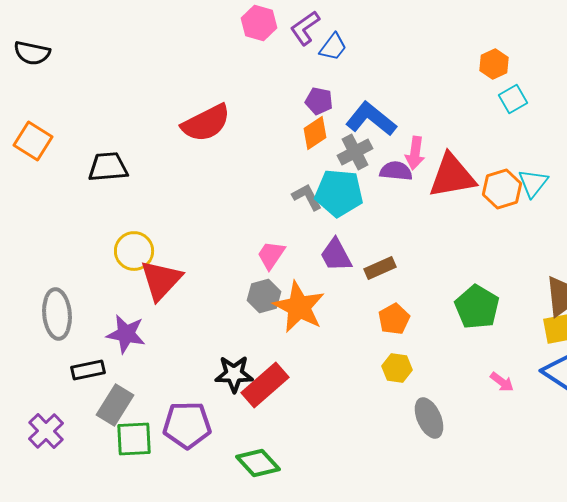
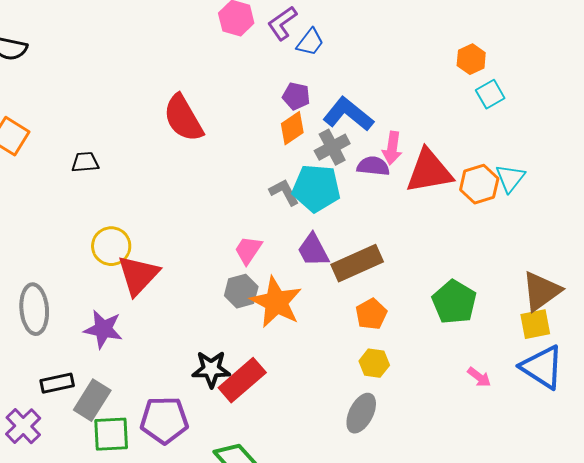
red semicircle: (206, 123) -> (183, 118), turned 87
black trapezoid: (108, 167) -> (85, 162), size x0.7
brown rectangle: (380, 268) -> (357, 263), size x1.6
black rectangle: (88, 370) -> (57, 383), moved
gray ellipse: (429, 418) -> (361, 413), moved, turned 51

